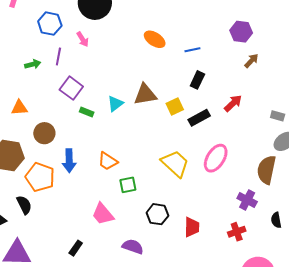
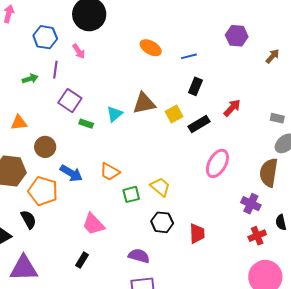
brown arrow: (251, 61) -> (273, 56), moved
blue arrow: (69, 161) -> (71, 173), turned -55
yellow trapezoid: (175, 163) -> (160, 187), moved, size x0.7
pink trapezoid: (103, 214) -> (93, 224), moved
red cross: (237, 232) -> (257, 236), moved

